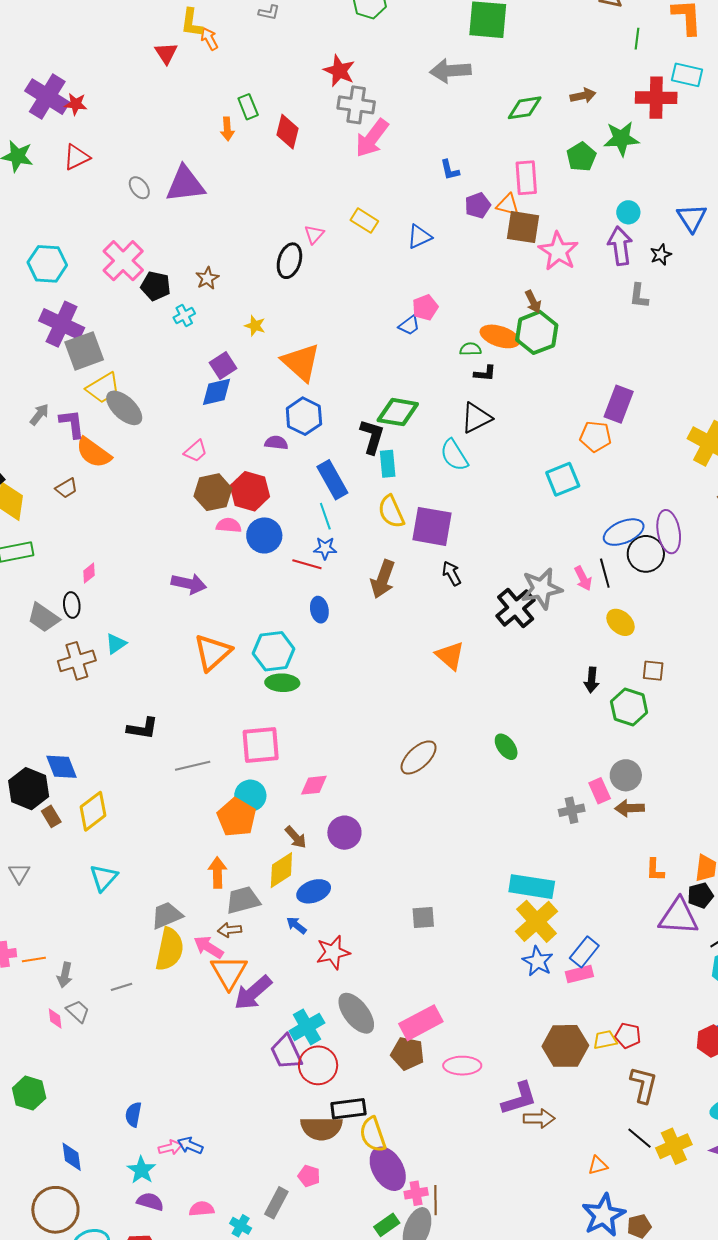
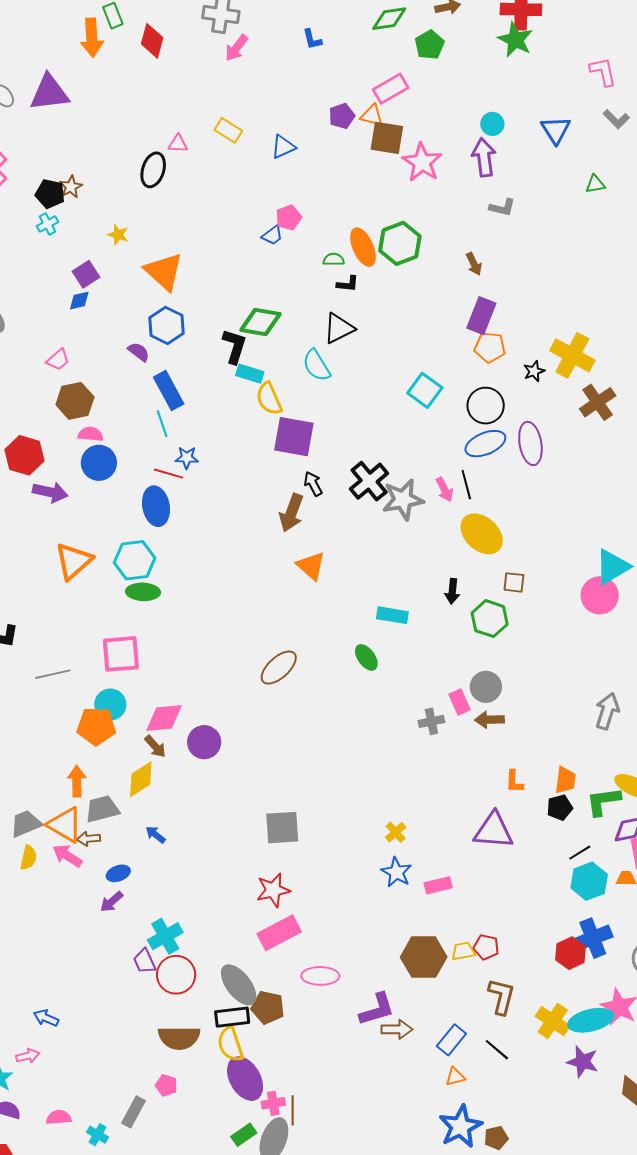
orange arrow: (227, 129) -> (92, 38), size x1.6
pink arrow: (372, 138) -> (236, 48), size x0.7
green star: (621, 139) -> (515, 40), moved, turned 30
green pentagon: (581, 157) -> (430, 45), moved
blue L-shape: (450, 170) -> (312, 39), moved
pink rectangle: (526, 178) -> (391, 89), turned 64
pink triangle: (314, 234) -> (178, 144), turned 50
black star: (661, 255) -> (534, 371), moved
black pentagon: (156, 286) -> (50, 194), moved
gray L-shape: (639, 296) -> (502, 208), turned -84
brown arrow: (533, 302) -> (474, 264), moved
orange ellipse: (500, 336) -> (363, 247), turned 48
blue diamond: (216, 392) -> (79, 301), size x0.7
orange pentagon: (595, 436) -> (490, 347), moved
purple semicircle: (276, 443) -> (139, 352), turned 30
cyan rectangle: (388, 464) -> (250, 374), turned -68
cyan square: (563, 479) -> (425, 390), turned -32
blue rectangle: (332, 480) -> (169, 390), moved
red hexagon: (250, 491) -> (24, 455), moved
yellow semicircle: (391, 512) -> (269, 399), moved
cyan line: (325, 516) -> (162, 424), moved
blue circle: (264, 535) -> (99, 463), moved
black circle: (646, 554) -> (486, 406), moved
brown arrow: (383, 579) -> (291, 513), moved
black cross: (516, 608) -> (369, 481), moved
blue ellipse: (319, 610) -> (156, 506), moved, size x1.5
yellow ellipse: (621, 622) -> (482, 534), size x1.5
pink diamond: (314, 785) -> (164, 718), moved, size x1.4
orange pentagon: (236, 817) -> (96, 726), turned -30
cyan rectangle: (532, 887) -> (392, 615), moved, size x0.7
blue ellipse: (314, 891) -> (118, 873), moved, size x0.7
gray square: (423, 917) -> (282, 828), size x1.5
purple triangle: (679, 917) -> (494, 831), moved
yellow cross: (537, 921) -> (396, 832), size x0.5
yellow semicircle: (170, 949) -> (28, 858), size x0.6
red star: (333, 952) -> (273, 890), moved
blue rectangle: (584, 952) -> (451, 1040), moved
orange triangle: (229, 972) -> (65, 825), moved, turned -30
purple arrow: (253, 993) -> (112, 902), size x0.6
gray ellipse: (356, 1013) -> (239, 985), moved
purple trapezoid: (286, 1052) -> (144, 961), size x0.7
brown pentagon: (408, 1054) -> (268, 1007), moved
black rectangle: (348, 1109) -> (232, 1017), moved
blue arrow: (190, 1145) -> (46, 1018), moved
yellow cross: (674, 1146) -> (553, 1021), moved, turned -32

